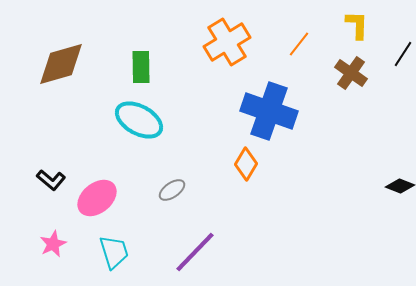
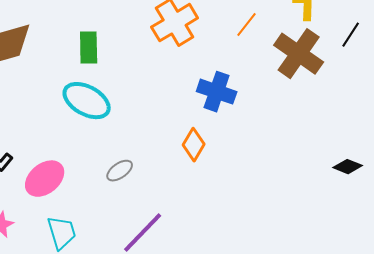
brown cross: (351, 73) -> (299, 54), size x1.5
blue cross: (269, 111) -> (217, 92), size x0.7

